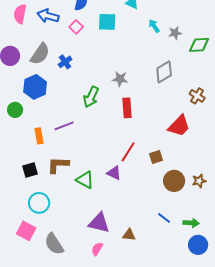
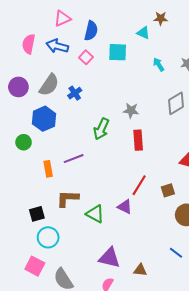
cyan arrow: (154, 26) -> (159, 64), moved
black square: (30, 170) -> (37, 214), moved

